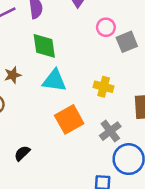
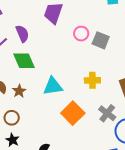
gray square: (127, 42) -> (101, 40), turned -30
green diamond: (44, 46) -> (24, 61), moved

